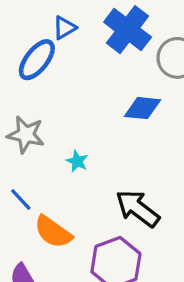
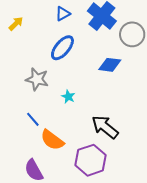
blue ellipse: (37, 60) -> (62, 48), moved

